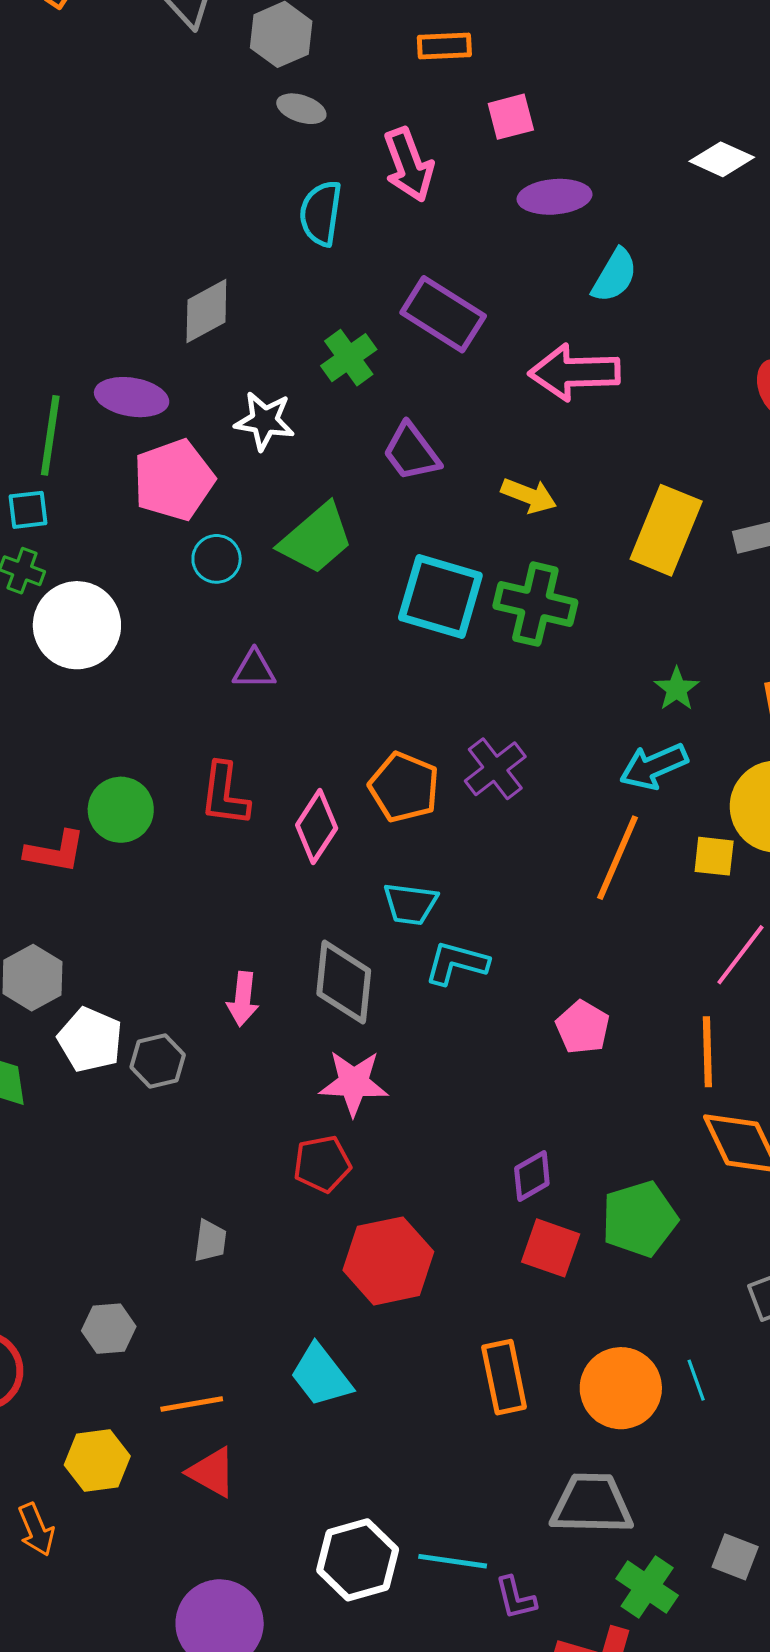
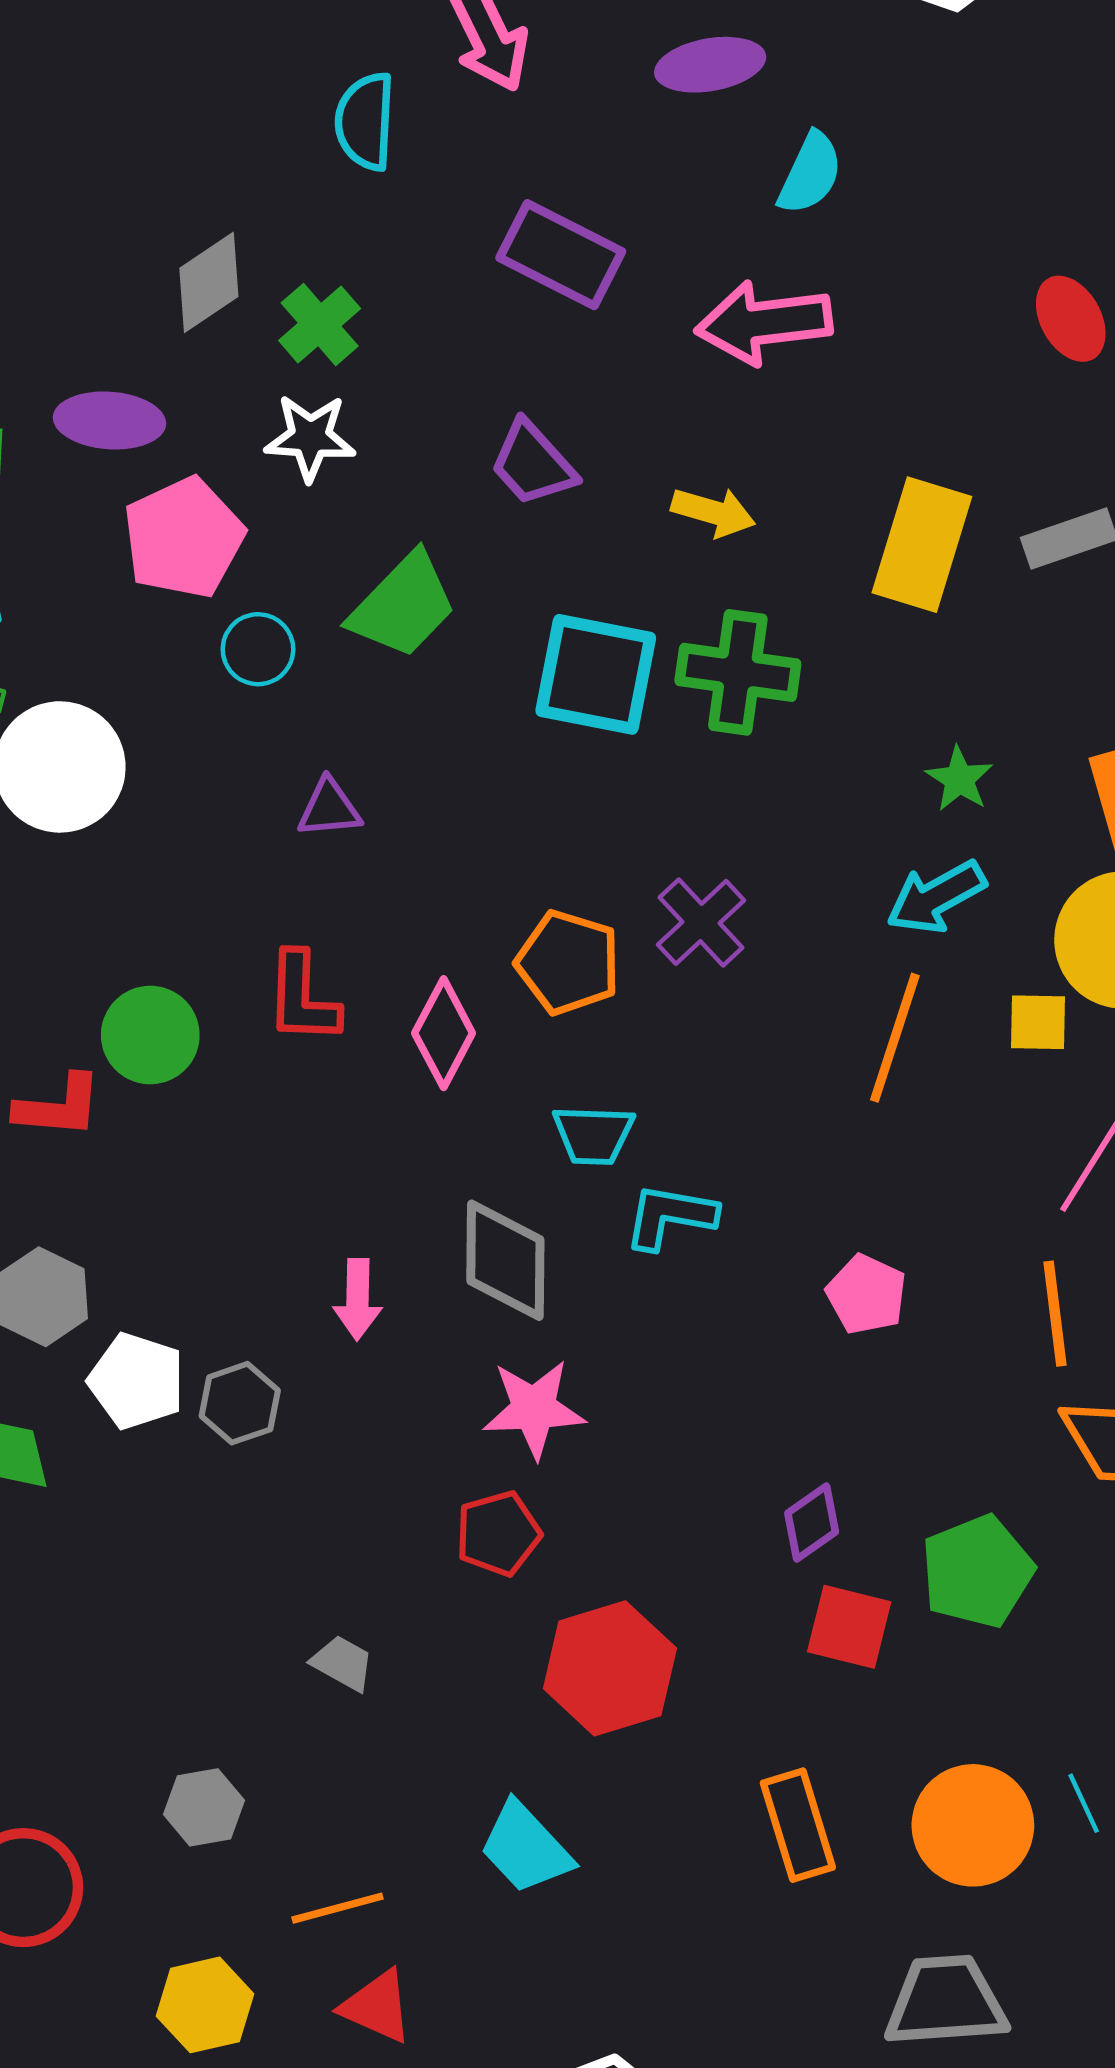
green cross: (349, 358) -> (320, 325), moved
gray trapezoid: (210, 1241) -> (343, 1663), turned -63

